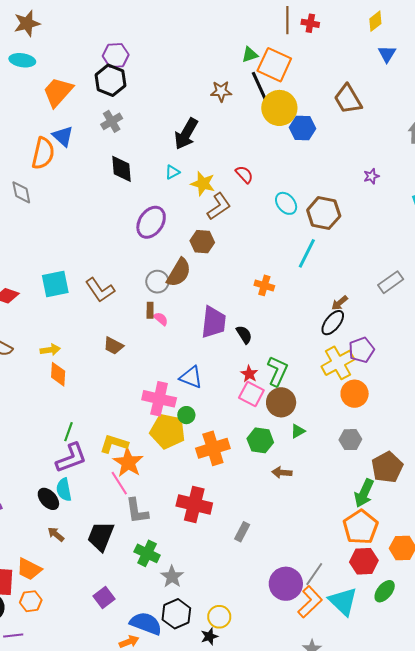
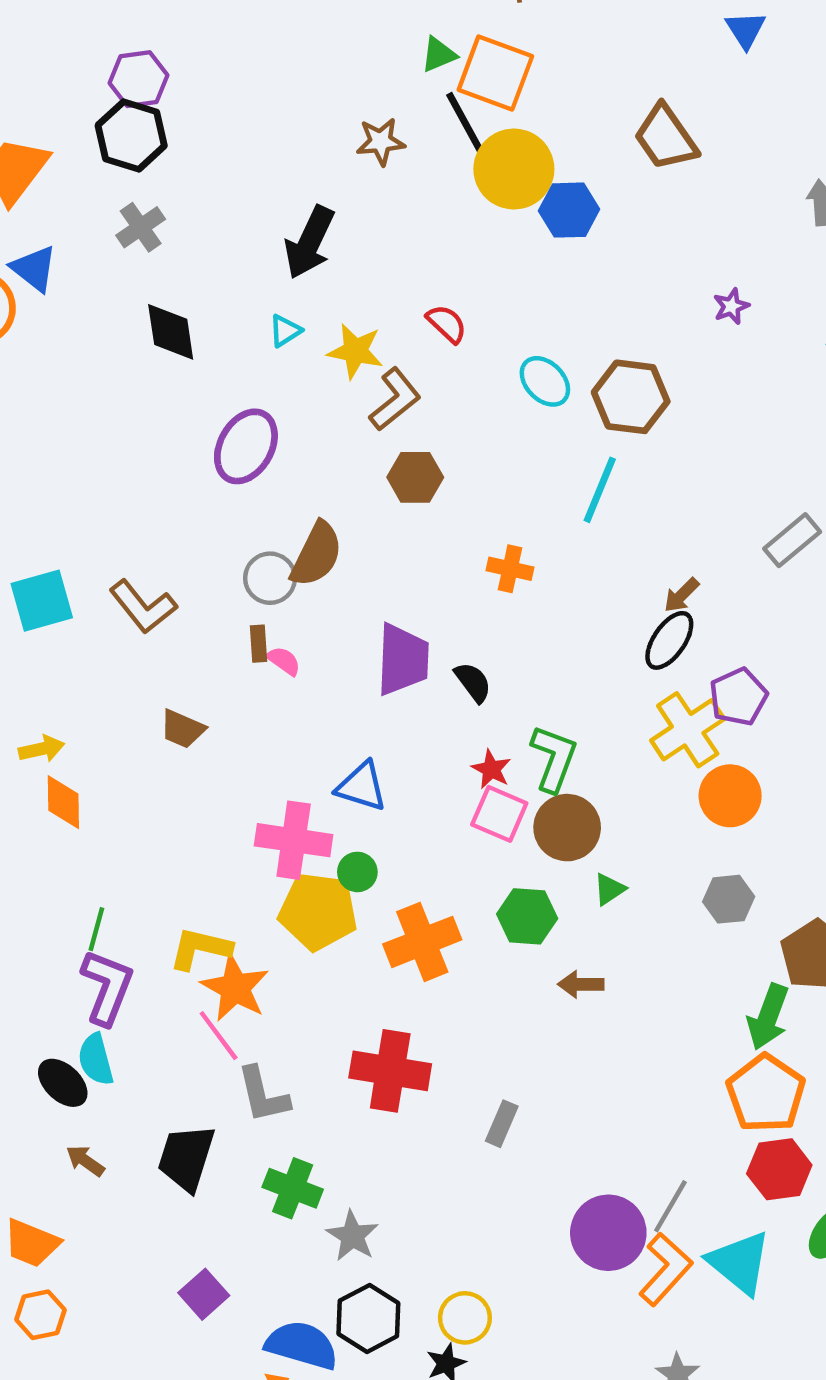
brown hexagon: (202, 242) -> (415, 477), moved
purple L-shape: (71, 458) -> (107, 987), turned -44

